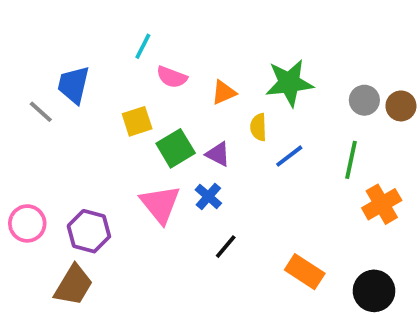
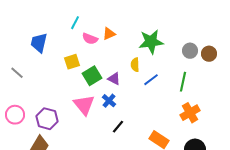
orange triangle: (224, 92) -> (109, 34), moved
gray line: (41, 112) -> (17, 73), moved
orange cross: (382, 204) -> (190, 113), moved

